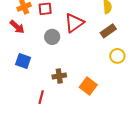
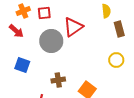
brown rectangle: (108, 31) -> (119, 29), moved, turned -70
gray circle: (52, 37) -> (51, 41), size x1.5

